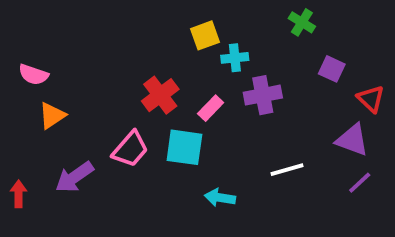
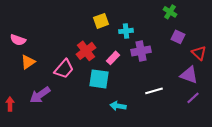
green cross: (302, 22) -> (170, 12), moved
yellow square: (205, 35) -> (101, 21), moved
pink trapezoid: (130, 149) -> (64, 69), moved

